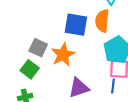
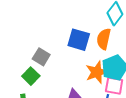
orange star: (63, 55) -> (97, 72), moved

